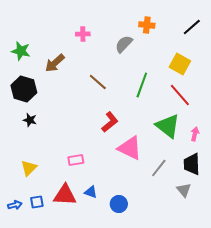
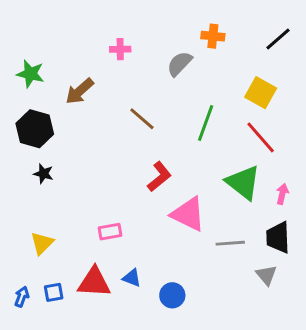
gray line: (159, 168) -> (230, 243), turned 48
blue arrow: (15, 205) -> (22, 297), turned -56

